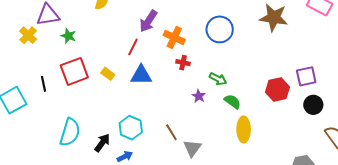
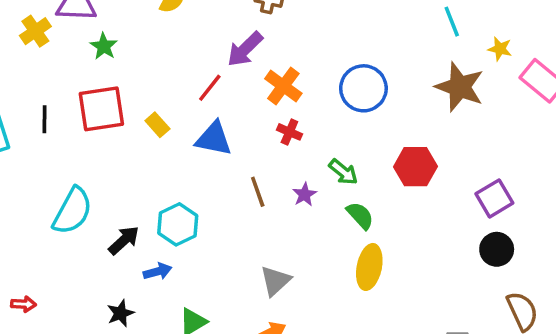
purple square: (306, 76) -> (494, 198), turned -30
red hexagon: (277, 90) -> (415, 167), moved
brown line: (171, 132) -> (258, 192), moved

